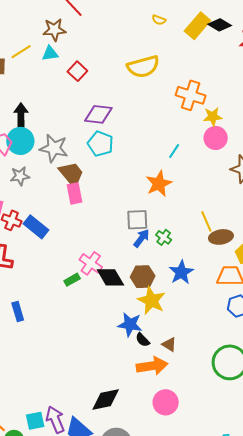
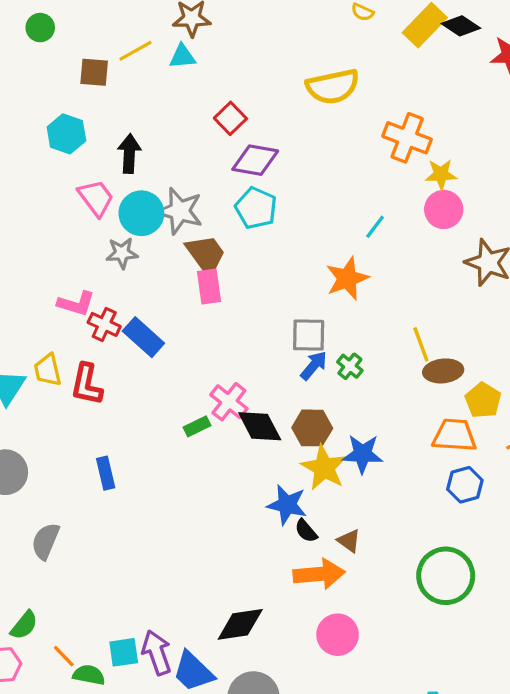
red square: (77, 71) -> (230, 118), moved
cyan circle: (20, 141) -> (141, 213), moved
blue star: (181, 272) -> (363, 454), moved, turned 30

